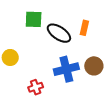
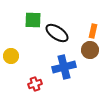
orange rectangle: (84, 28) -> (93, 31), moved
brown circle: (94, 66) -> (90, 50), moved

